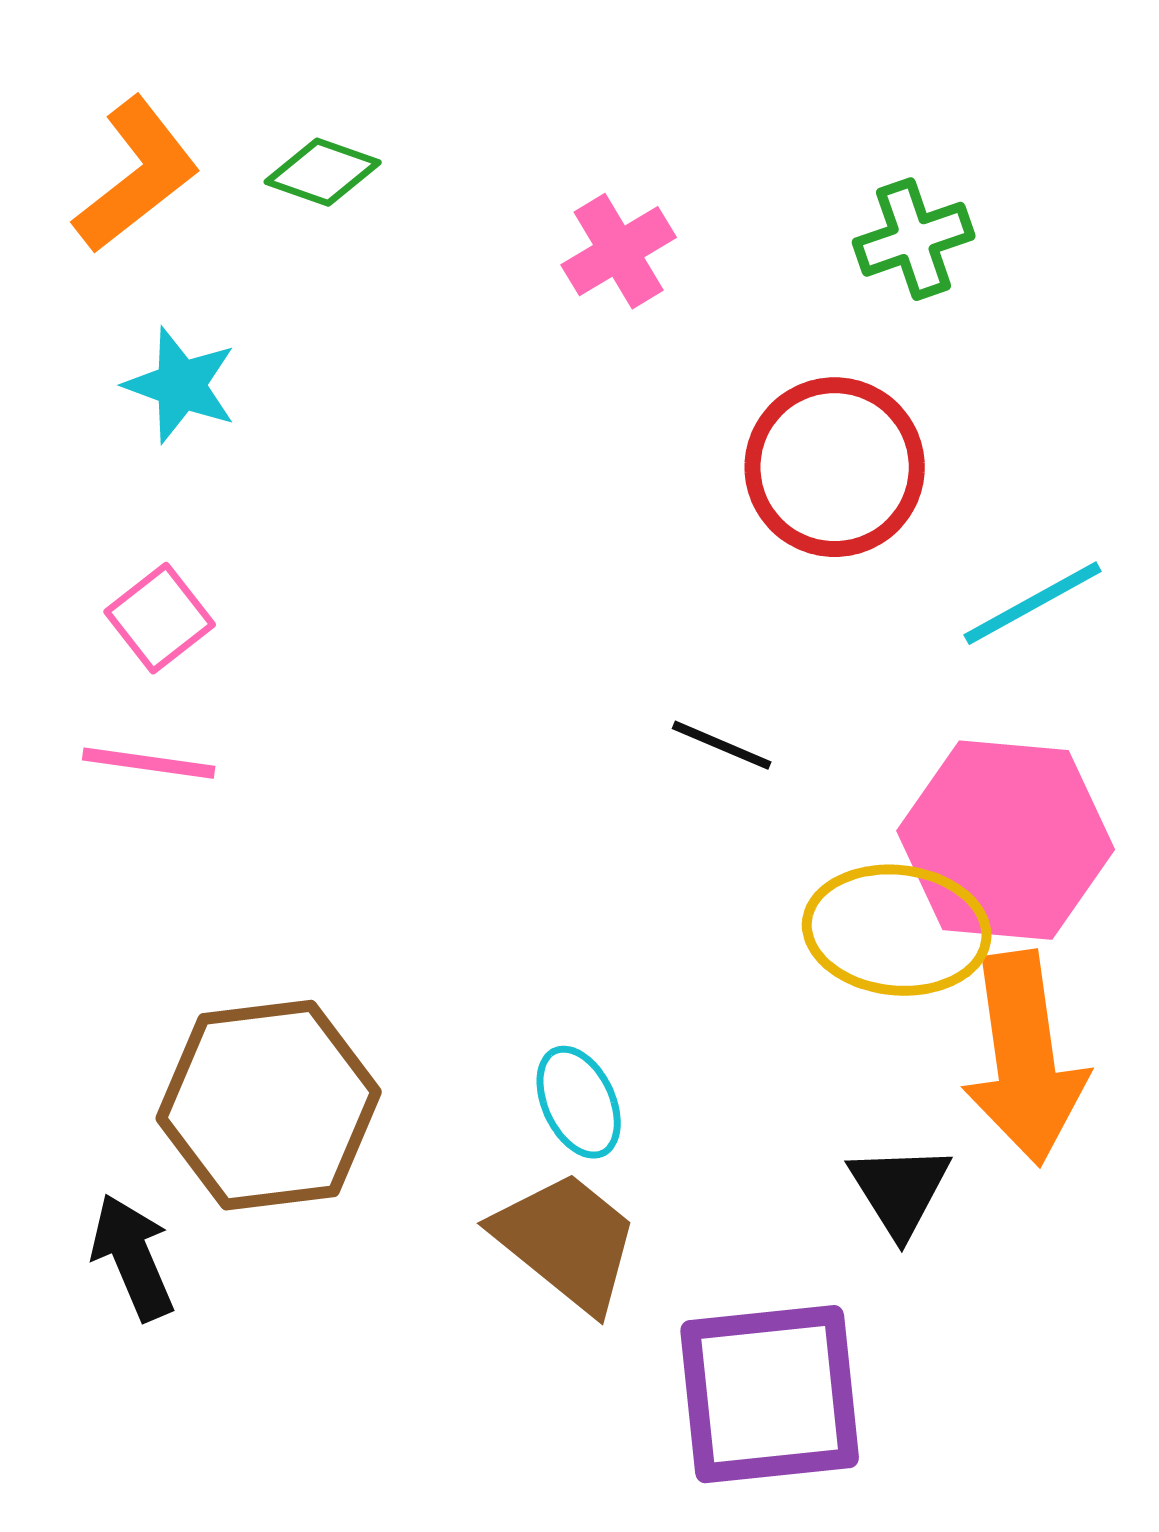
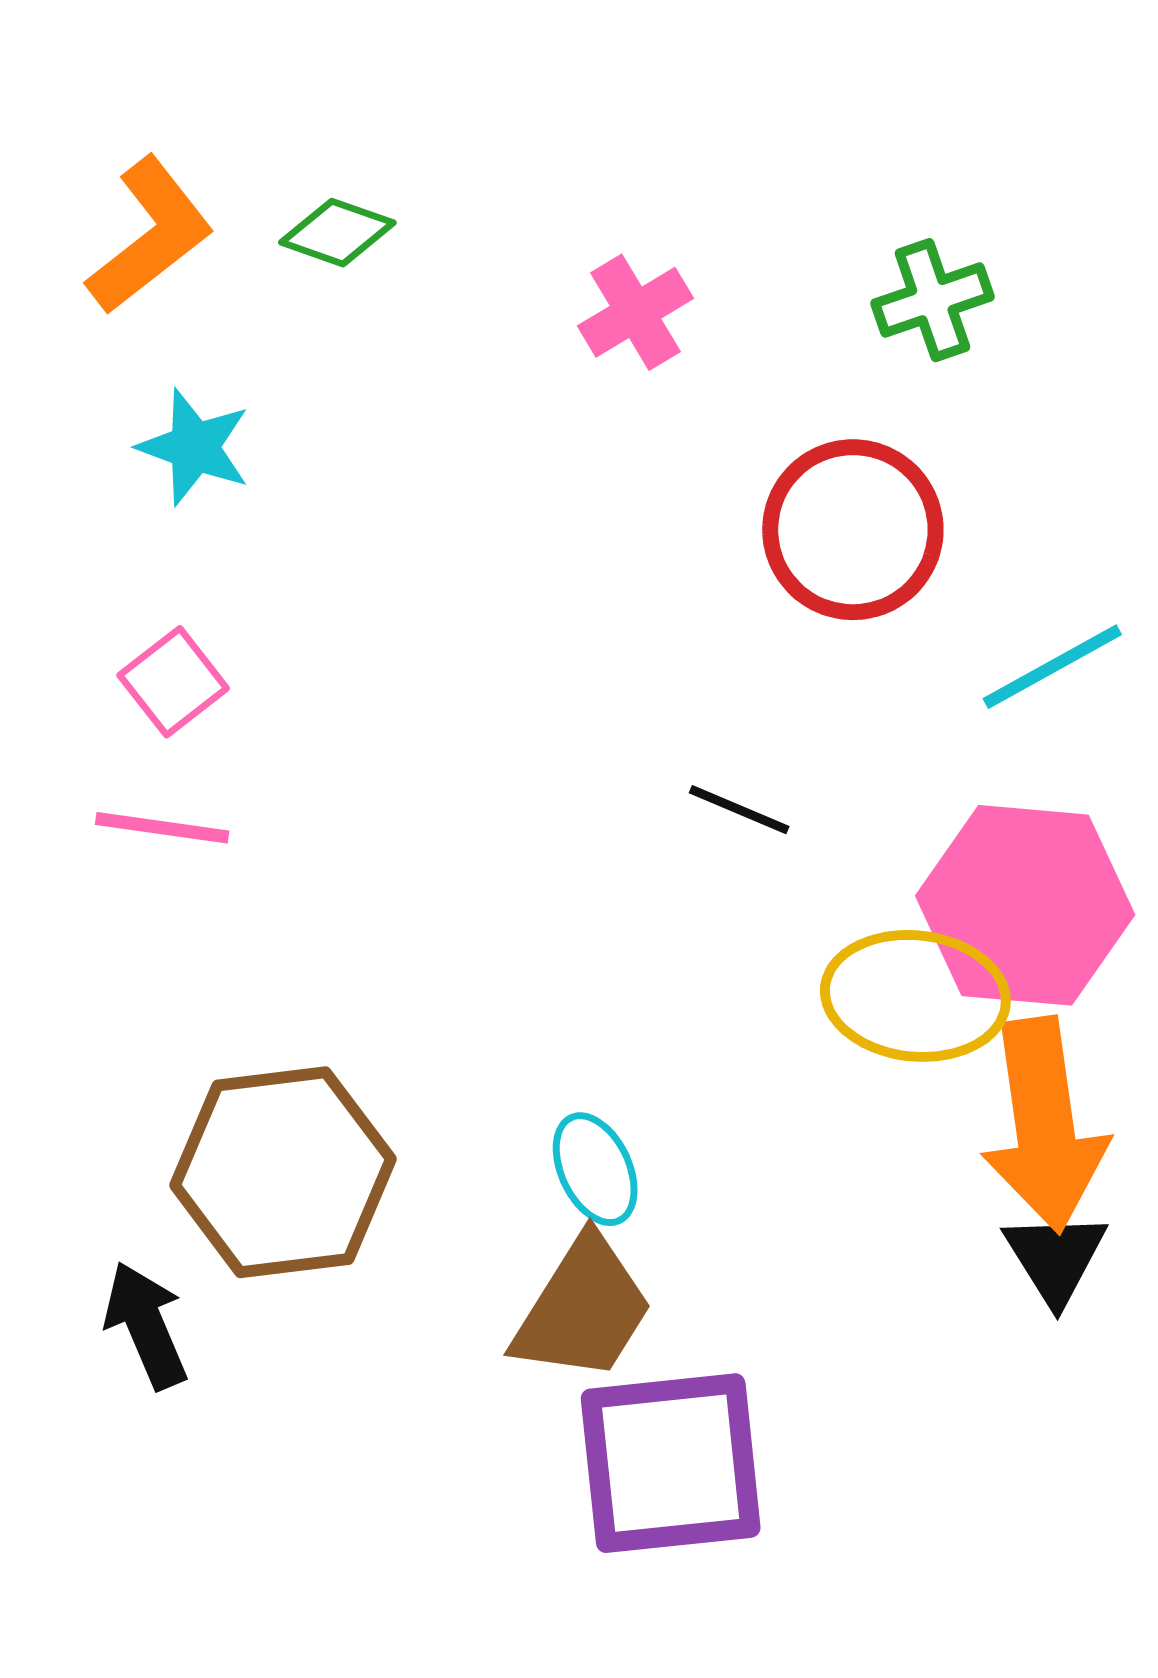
black triangle: (900, 1190) -> (1055, 1258), moved
brown trapezoid: (567, 1241) -> (583, 1309), turned 83
purple square: (770, 1394) -> (671, 1463), moved

